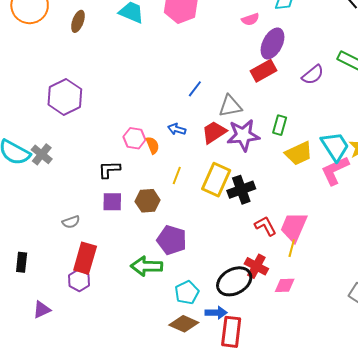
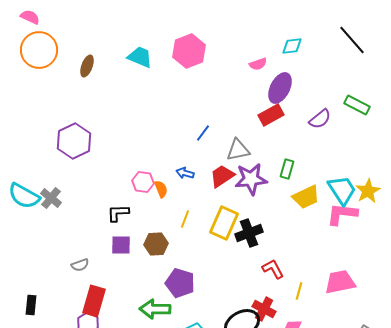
pink L-shape: (335, 170) -> (342, 214), turned 32
pink trapezoid: (294, 227) -> (340, 282), moved, turned 56

